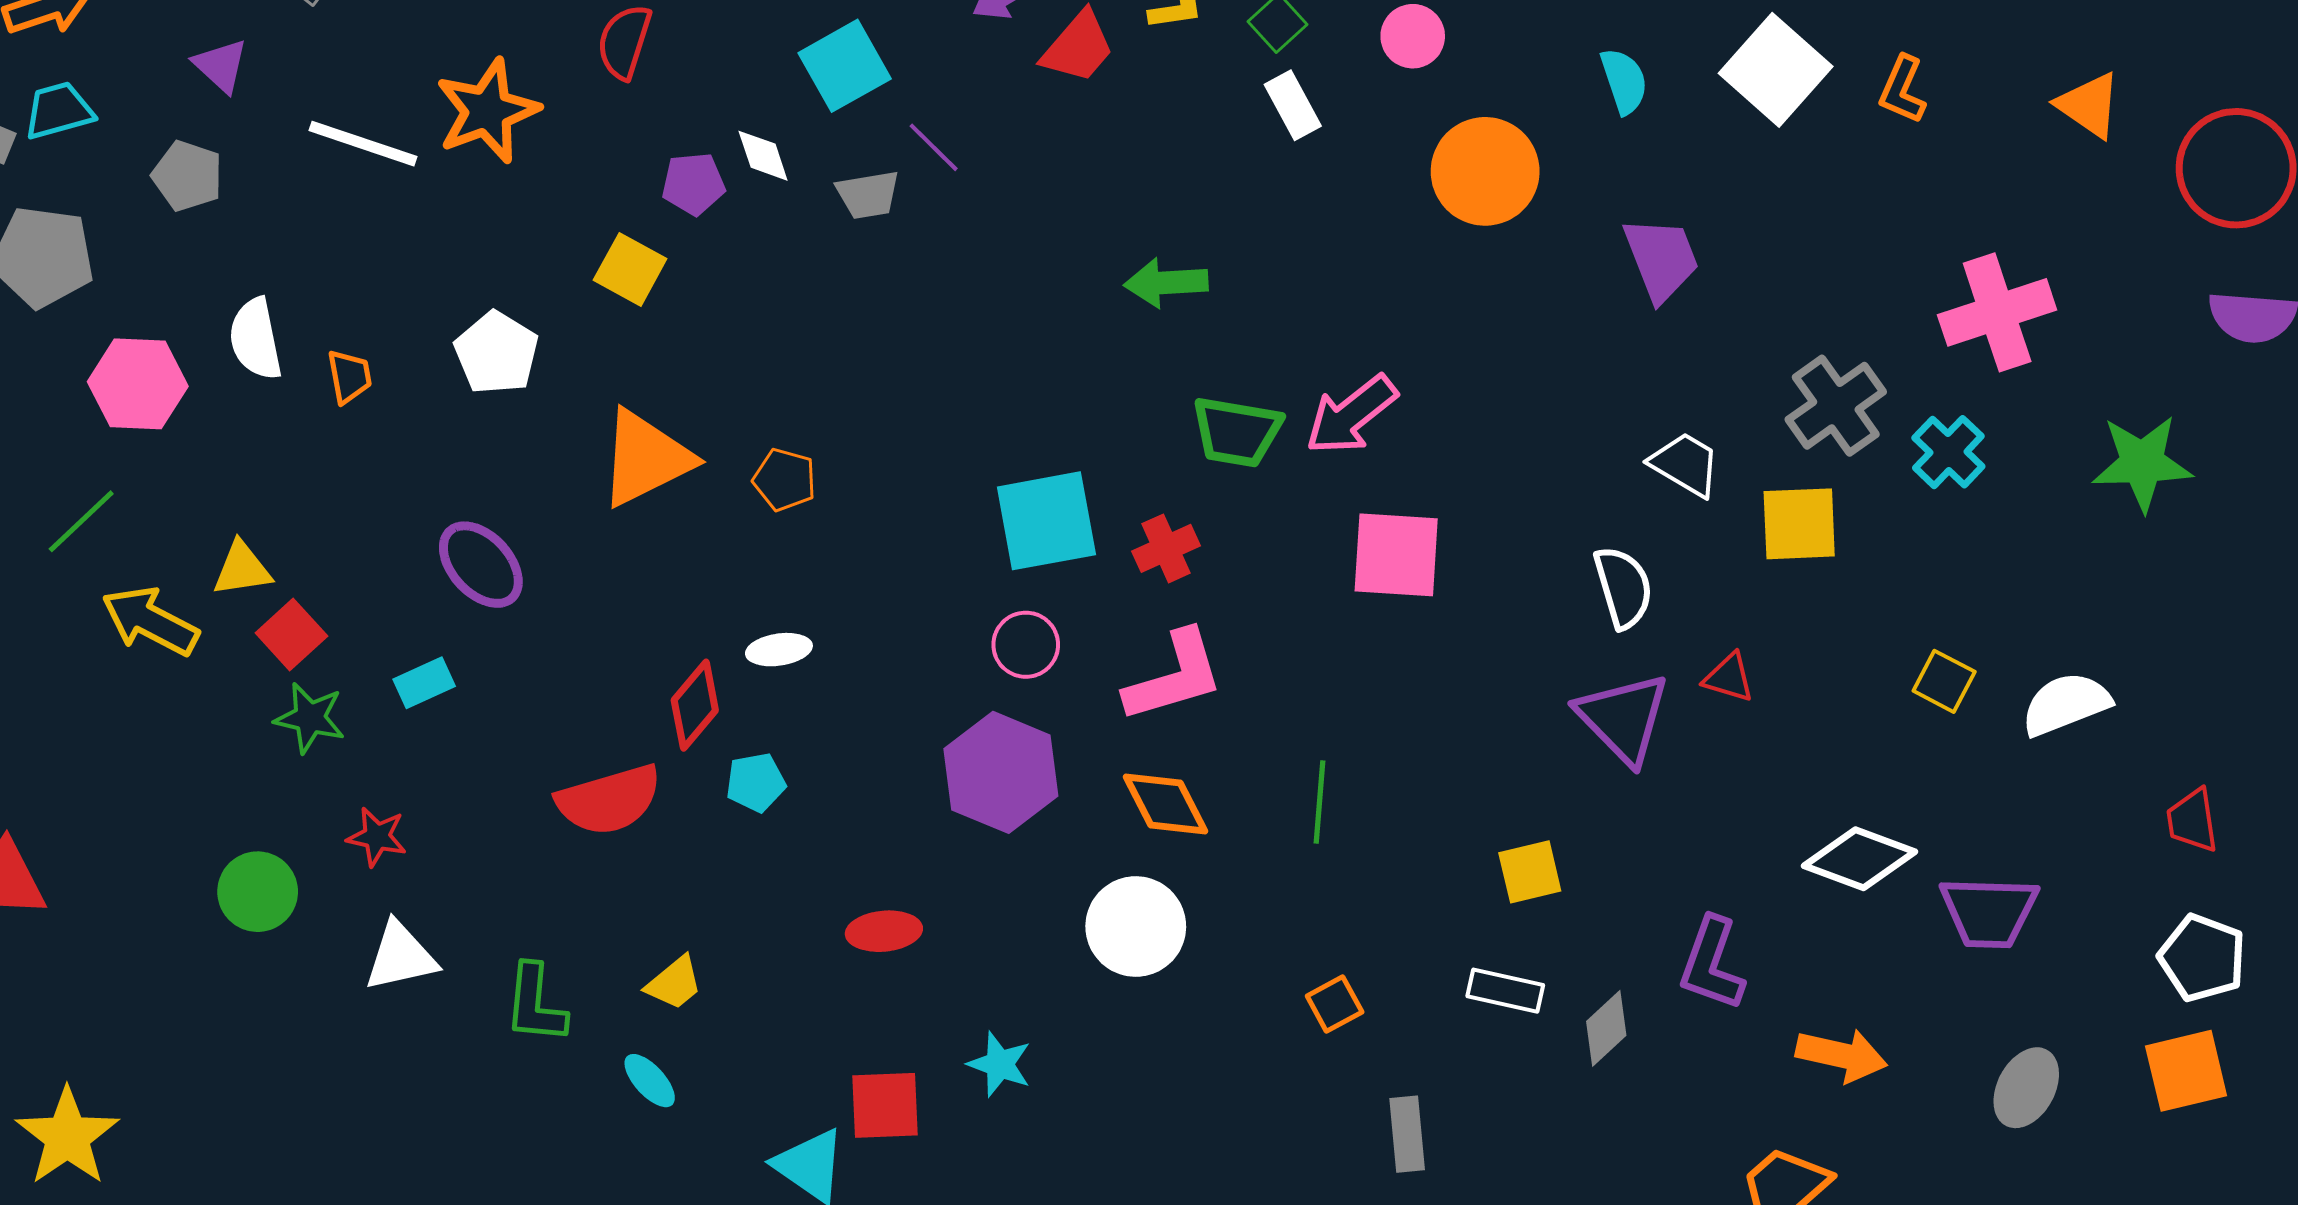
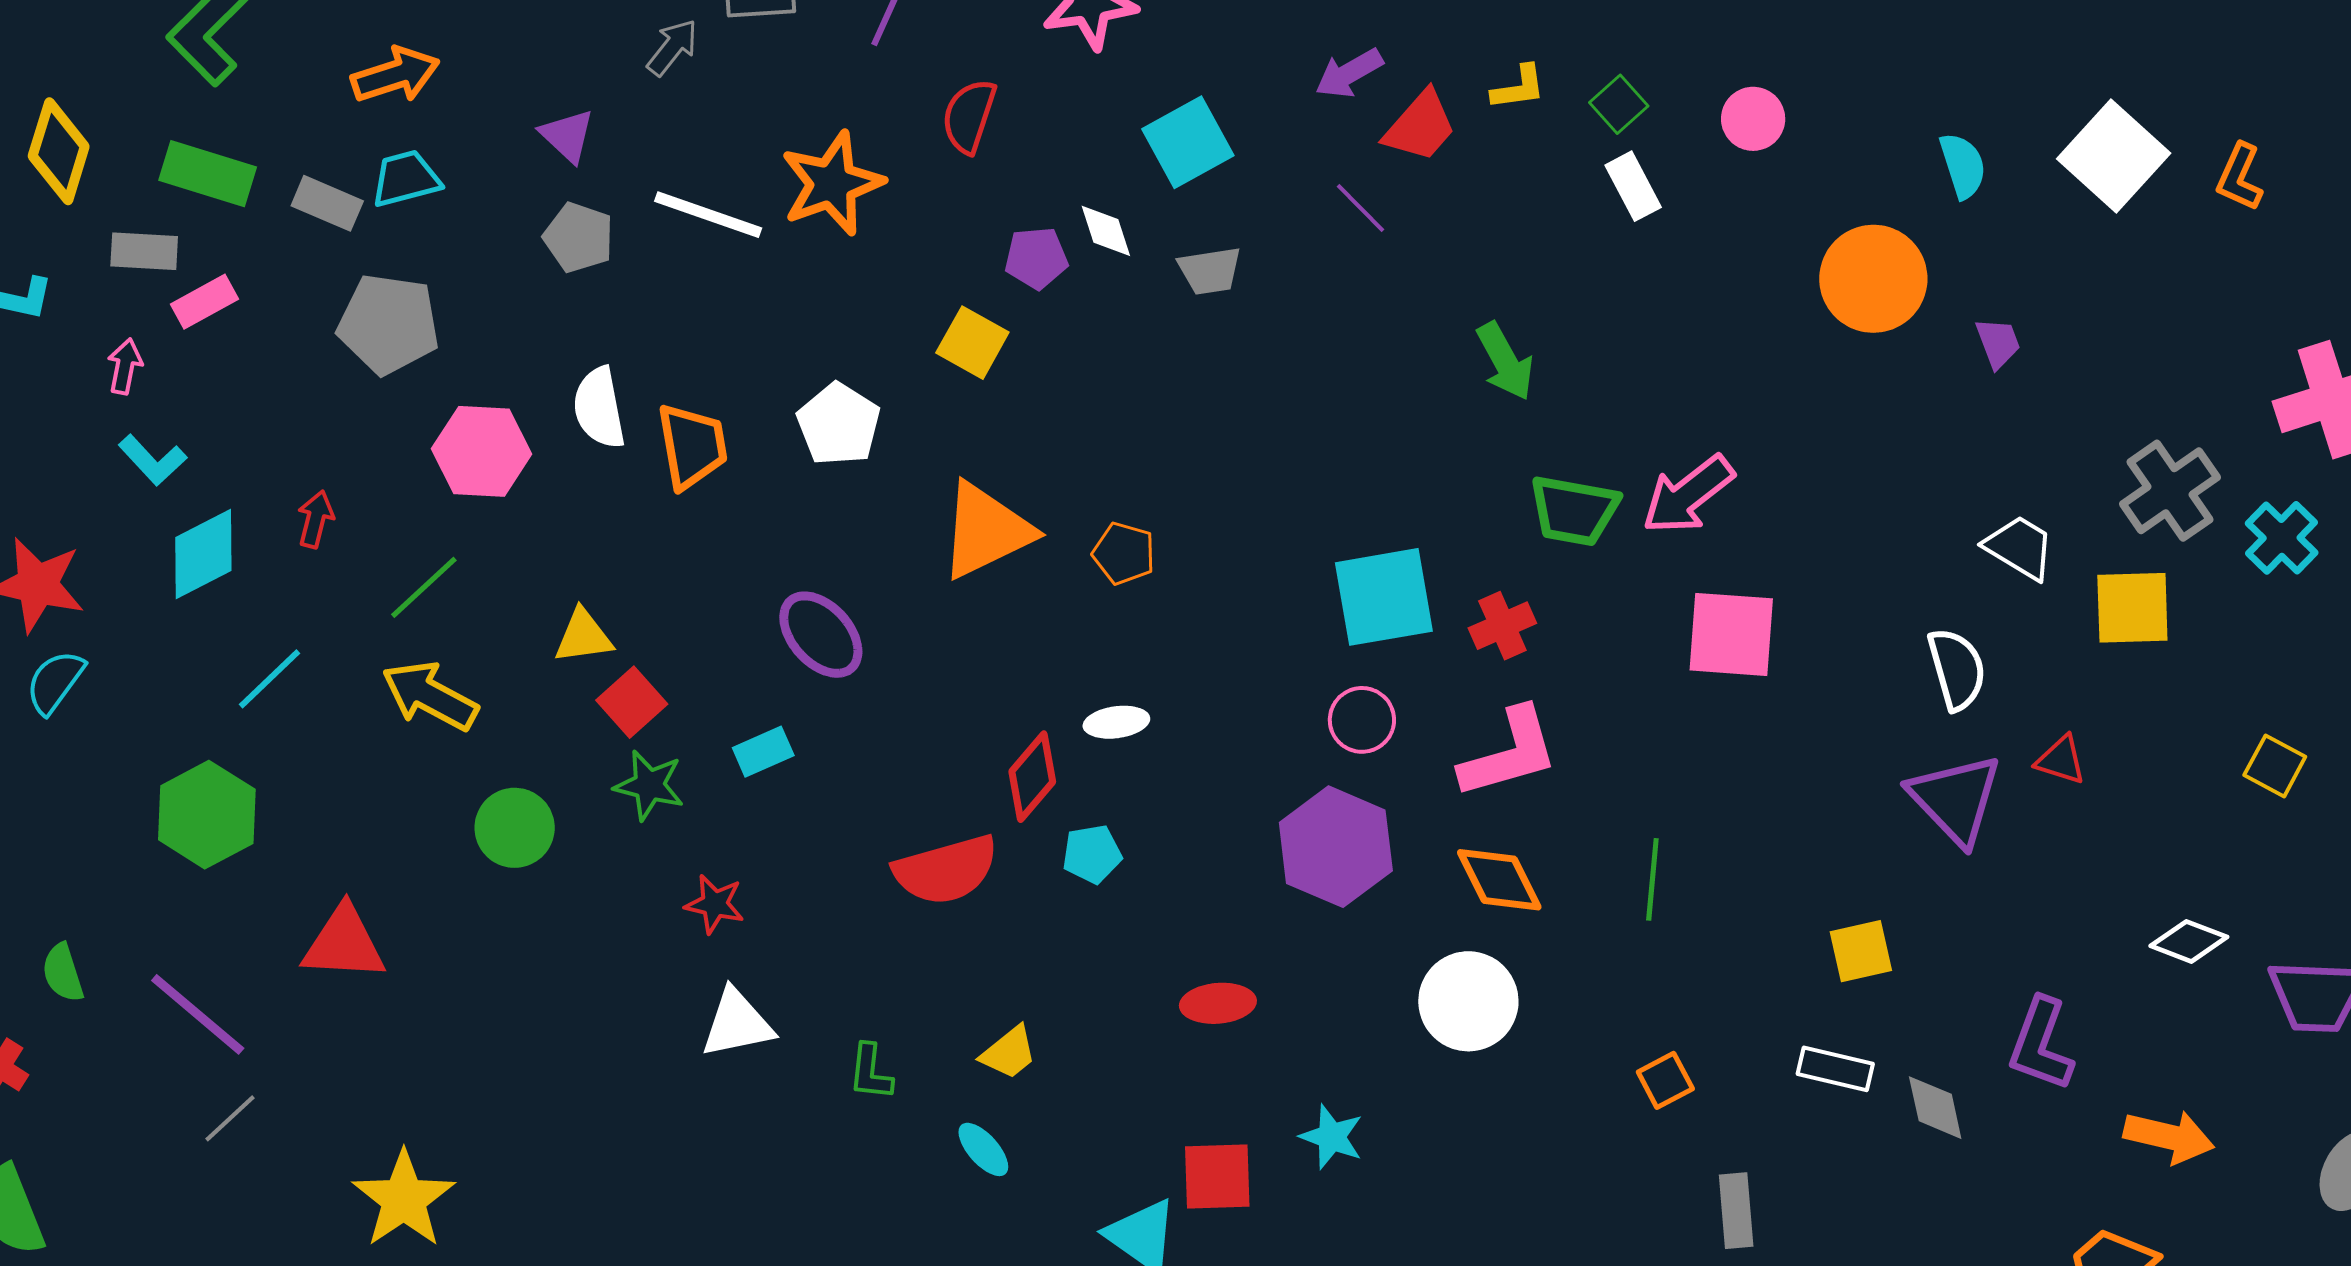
purple line: (934, 147) -> (1361, 208), moved
orange circle: (1485, 171) -> (1873, 279), moved
gray pentagon: (187, 176) -> (579, 237), moved
purple trapezoid: (1661, 259) -> (1998, 343), size x0.6
green arrow: (1166, 283) -> (1505, 361), turned -116
orange trapezoid: (349, 376) -> (692, 446), size x1.6
yellow arrow: (150, 621) -> (430, 696), moved
white diamond: (1860, 859) -> (2189, 941), size x0.7
green circle: (258, 892) -> (515, 828), moved
green L-shape: (535, 1004) -> (871, 1072), size x0.7
gray diamond: (1606, 1028) -> (1935, 1108), turned -60

